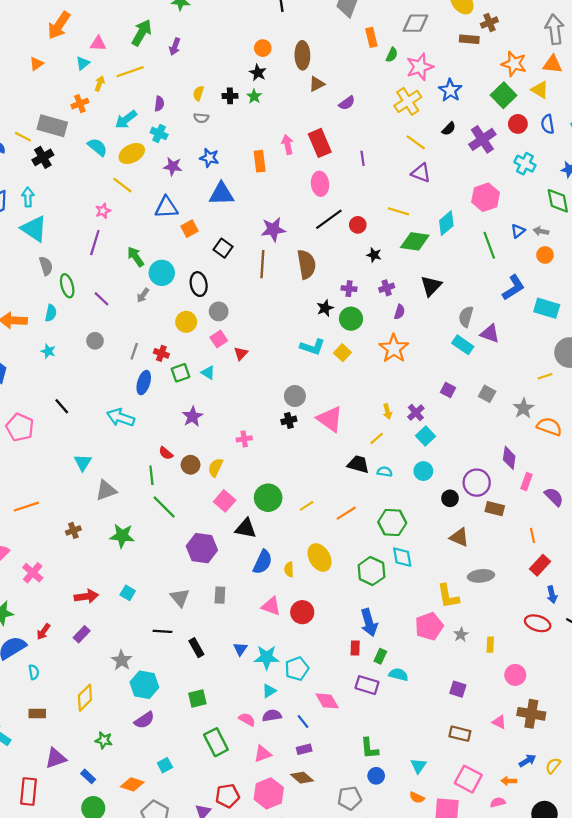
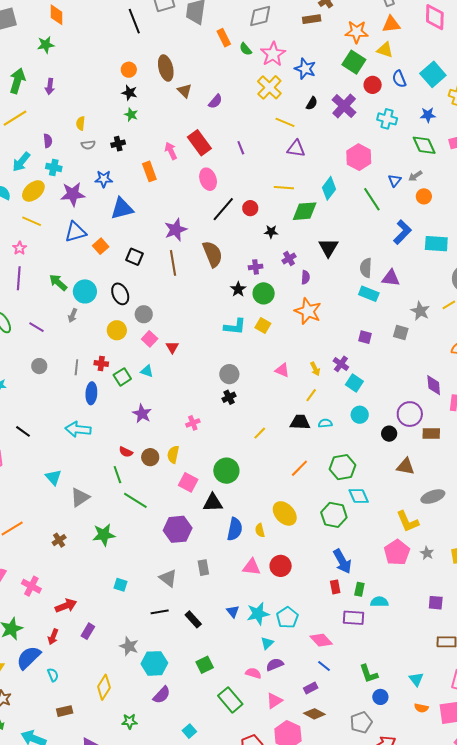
green semicircle: (392, 55) -> (246, 49), turned 128
brown triangle: (317, 84) -> (184, 91), turned -35
black cross: (230, 96) -> (118, 144), moved
purple star: (173, 166) -> (73, 194), size x1.4
gray arrow: (541, 231) -> (415, 176), turned -32
gray star: (523, 408) -> (420, 311), moved
pink triangle: (330, 419) -> (282, 370), moved, size x0.6
yellow line: (307, 506) -> (260, 433), moved
red arrow: (86, 596) -> (66, 606), moved
blue line: (303, 721) -> (324, 666), moved

